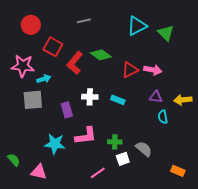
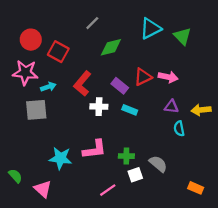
gray line: (84, 21) -> (92, 23), turned -32
red circle: (31, 25) -> (31, 40), moved
green diamond: (101, 55) -> (111, 47), moved, turned -50
red L-shape: (75, 63) -> (82, 84), moved
purple rectangle: (67, 110) -> (120, 86), moved, turned -35
pink triangle: (39, 172) -> (43, 189), turned 30

